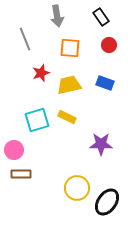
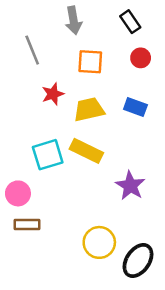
yellow rectangle: (67, 117) -> (86, 151), size x1.4
purple star: (101, 144) -> (130, 186), turned 30

